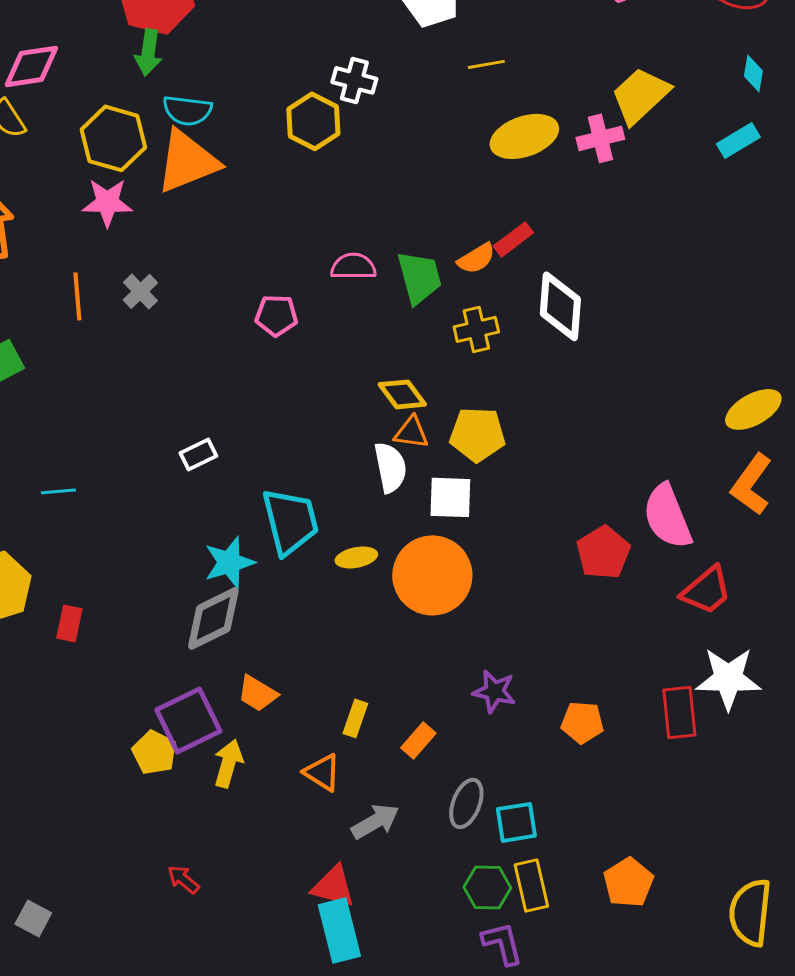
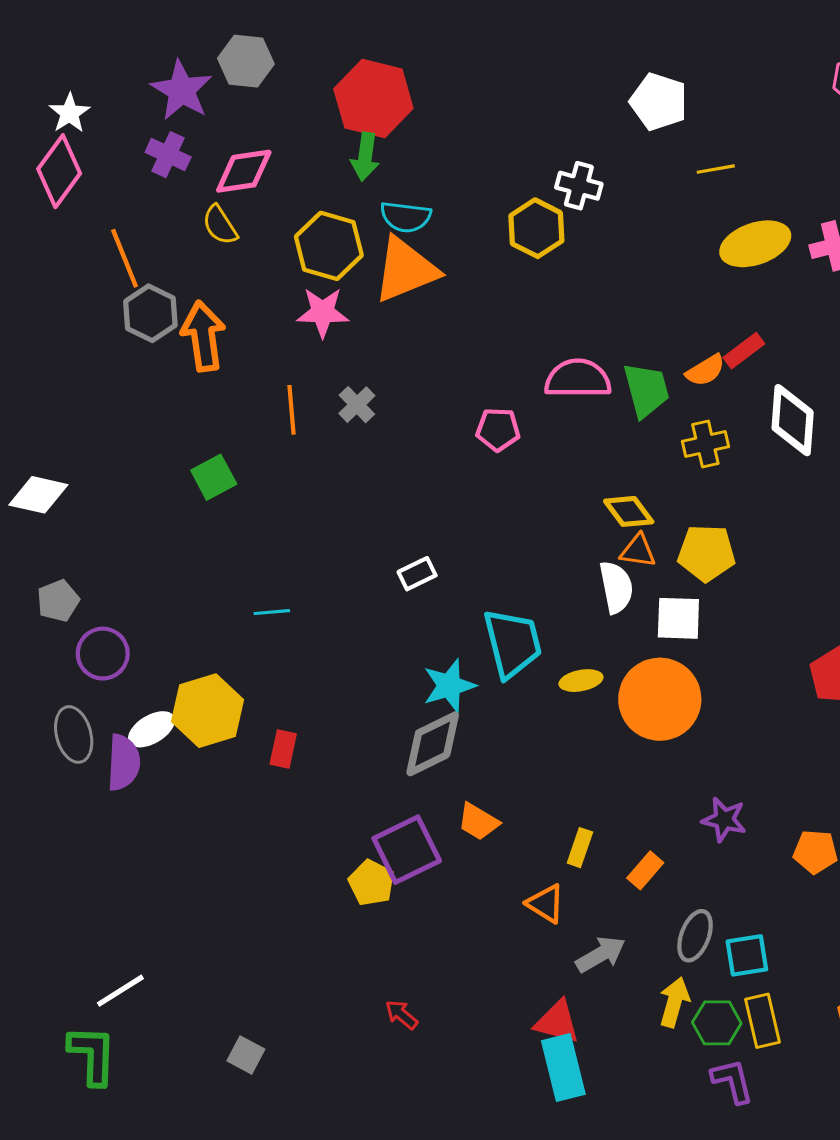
pink semicircle: (353, 266) -> (578, 379), size x1.4
yellow arrow: (228, 763) -> (674, 1002), moved

